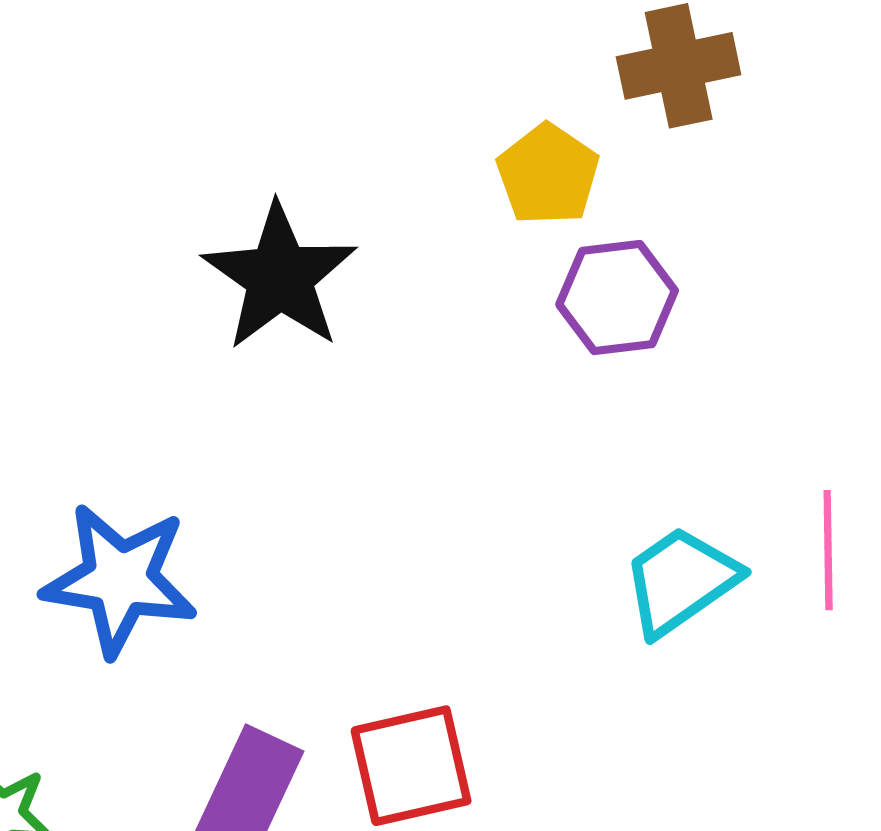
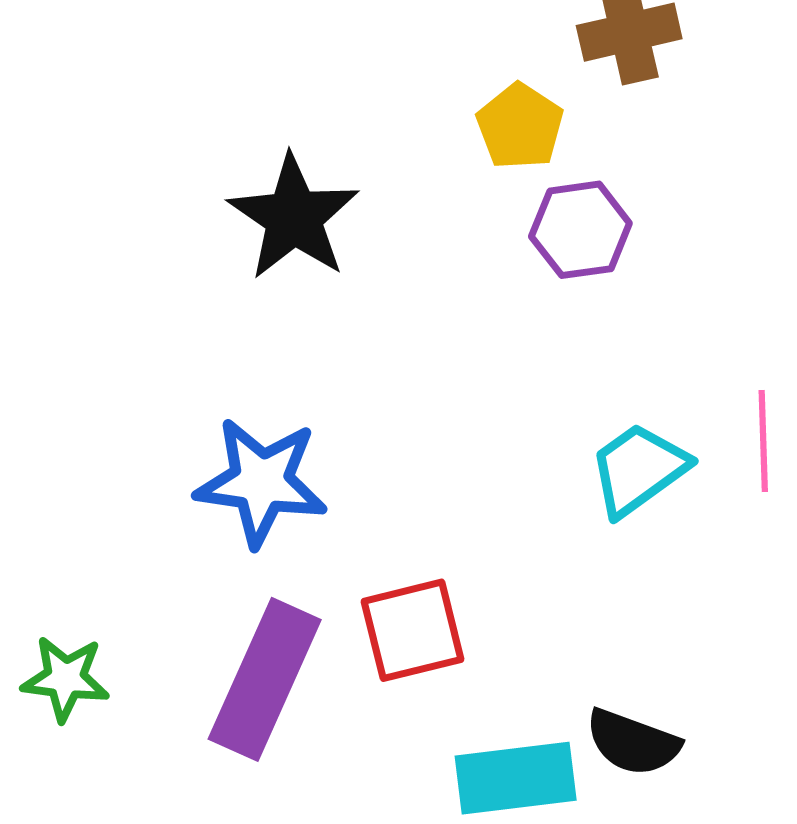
blue star: (120, 580) -> (261, 482), moved

